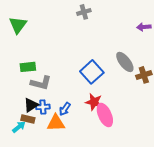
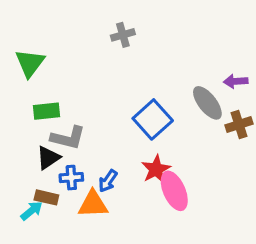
gray cross: (84, 12) -> (123, 35), moved
green triangle: (18, 25) -> (30, 63), moved
purple arrow: (144, 27) -> (236, 81), moved
red star: (94, 102) -> (156, 169), turned 30
black triangle: (31, 105) -> (48, 158), moved

